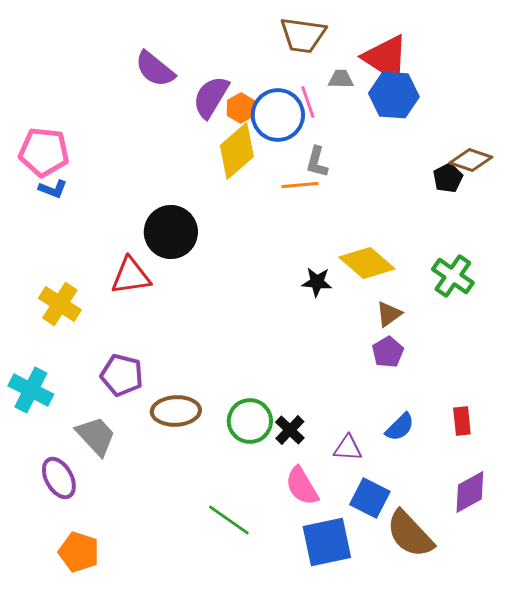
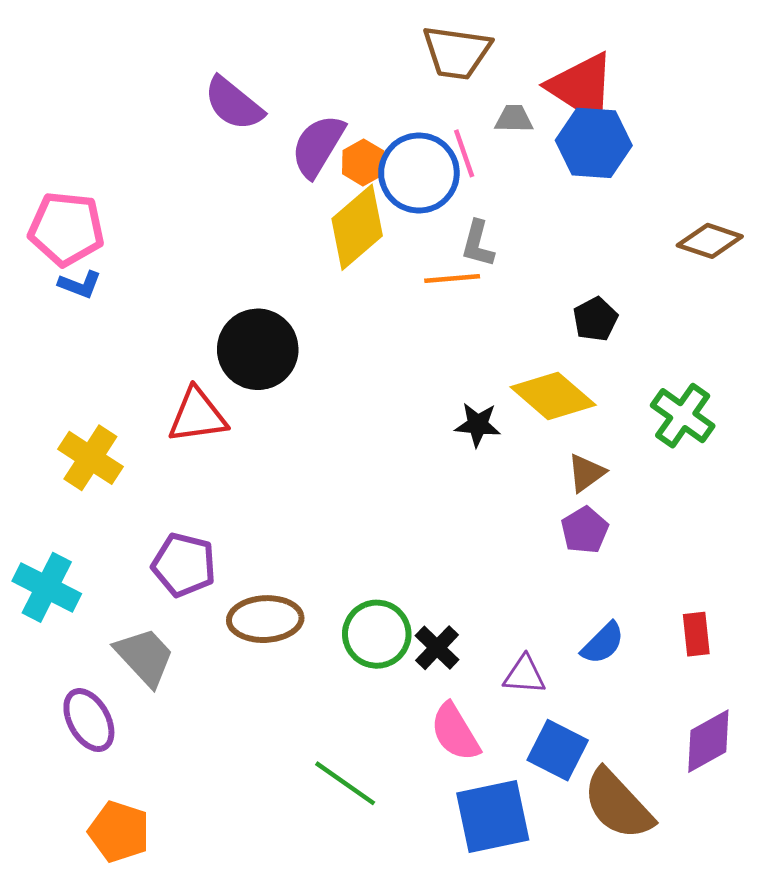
black pentagon: (448, 178) -> (595, 319), moved

